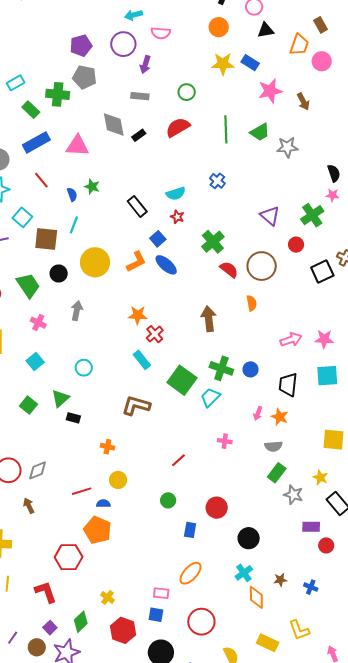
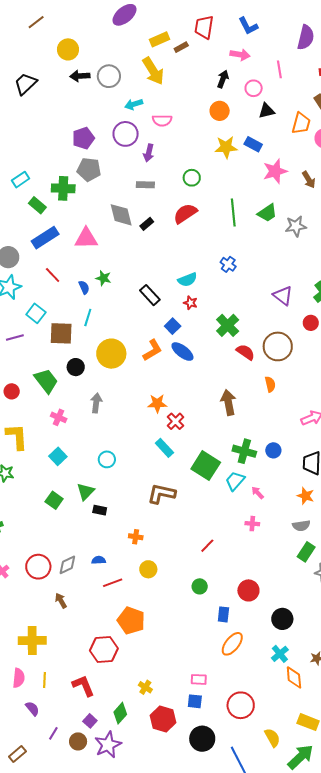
pink arrow: (258, 413) -> (258, 493), moved, turned 120
blue semicircle: (103, 504) -> (99, 560), moved
orange ellipse: (191, 573) -> (232, 644), moved

